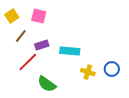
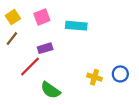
pink square: (39, 16) -> (42, 17), turned -35
brown line: (21, 36) -> (12, 39), moved
cyan rectangle: (70, 51) -> (76, 26), moved

